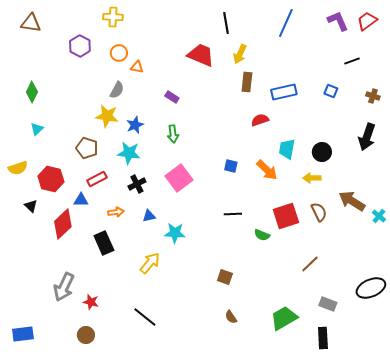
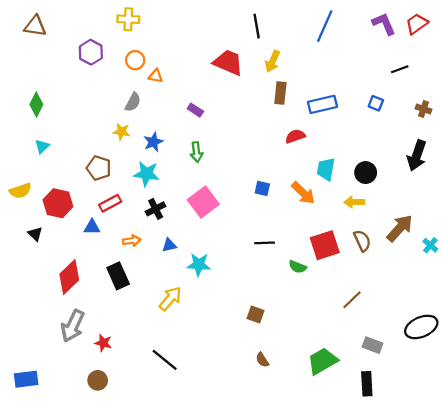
yellow star: (107, 116) -> (121, 132), size x0.7
brown arrow: (352, 201) -> (400, 228), turned 100
red diamond: (63, 224) -> (69, 277), moved

